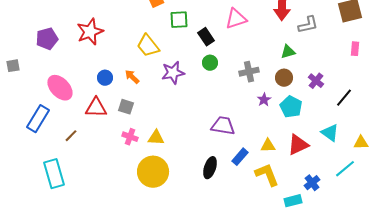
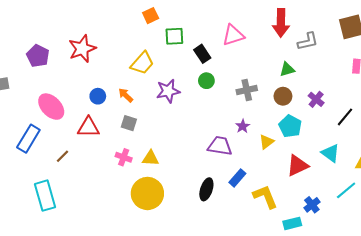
purple pentagon: (47, 39) -> (38, 56), turned -30
yellow trapezoid: (148, 46) -> (142, 63), turned -100
purple star: (264, 100) -> (243, 126), moved
gray square: (126, 107) -> (129, 123), moved
yellow triangle: (268, 146) -> (266, 142), moved, turned -35

